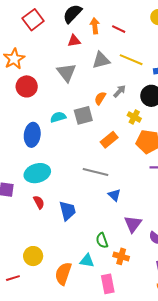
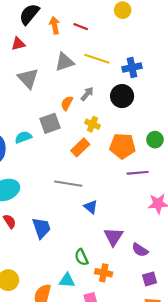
red triangle: (74, 41) -> (18, 44), moved
cyan semicircle: (58, 117) -> (23, 137), moved
yellow cross: (134, 117) -> (92, 124), moved

